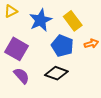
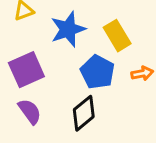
purple square: (17, 49) -> (26, 70), turned 30
black diamond: (56, 73) -> (84, 113), turned -65

